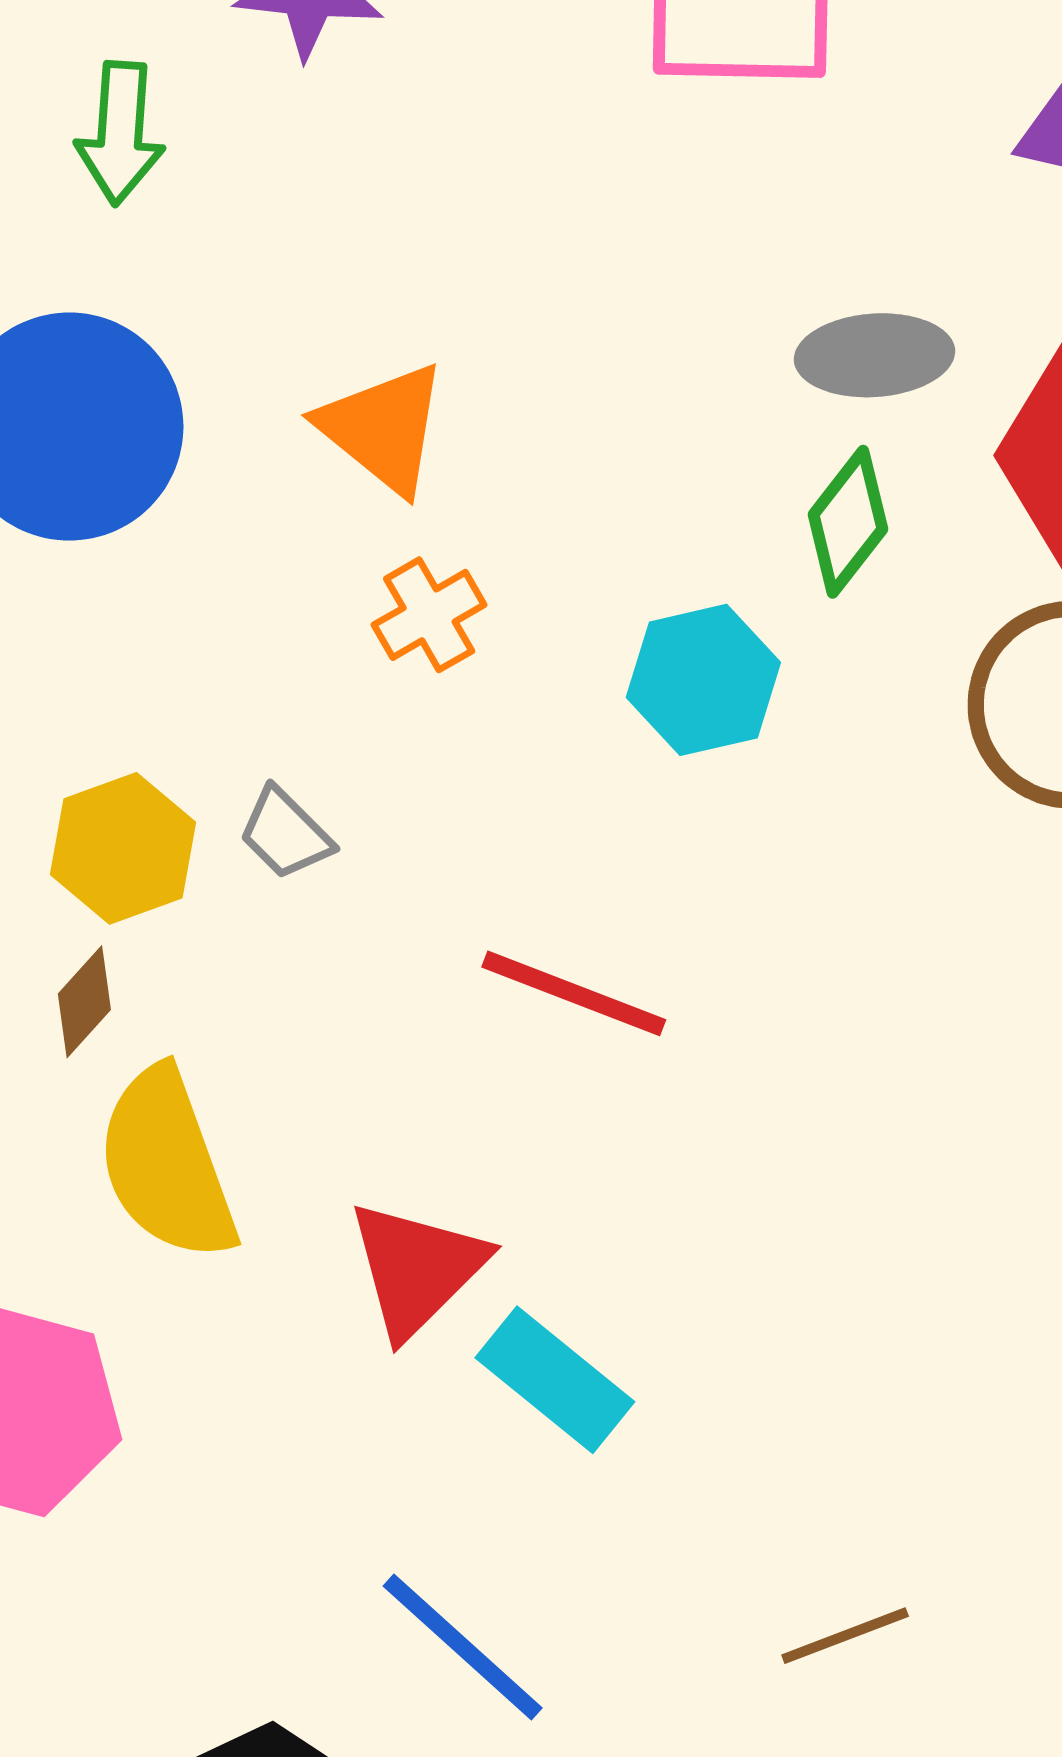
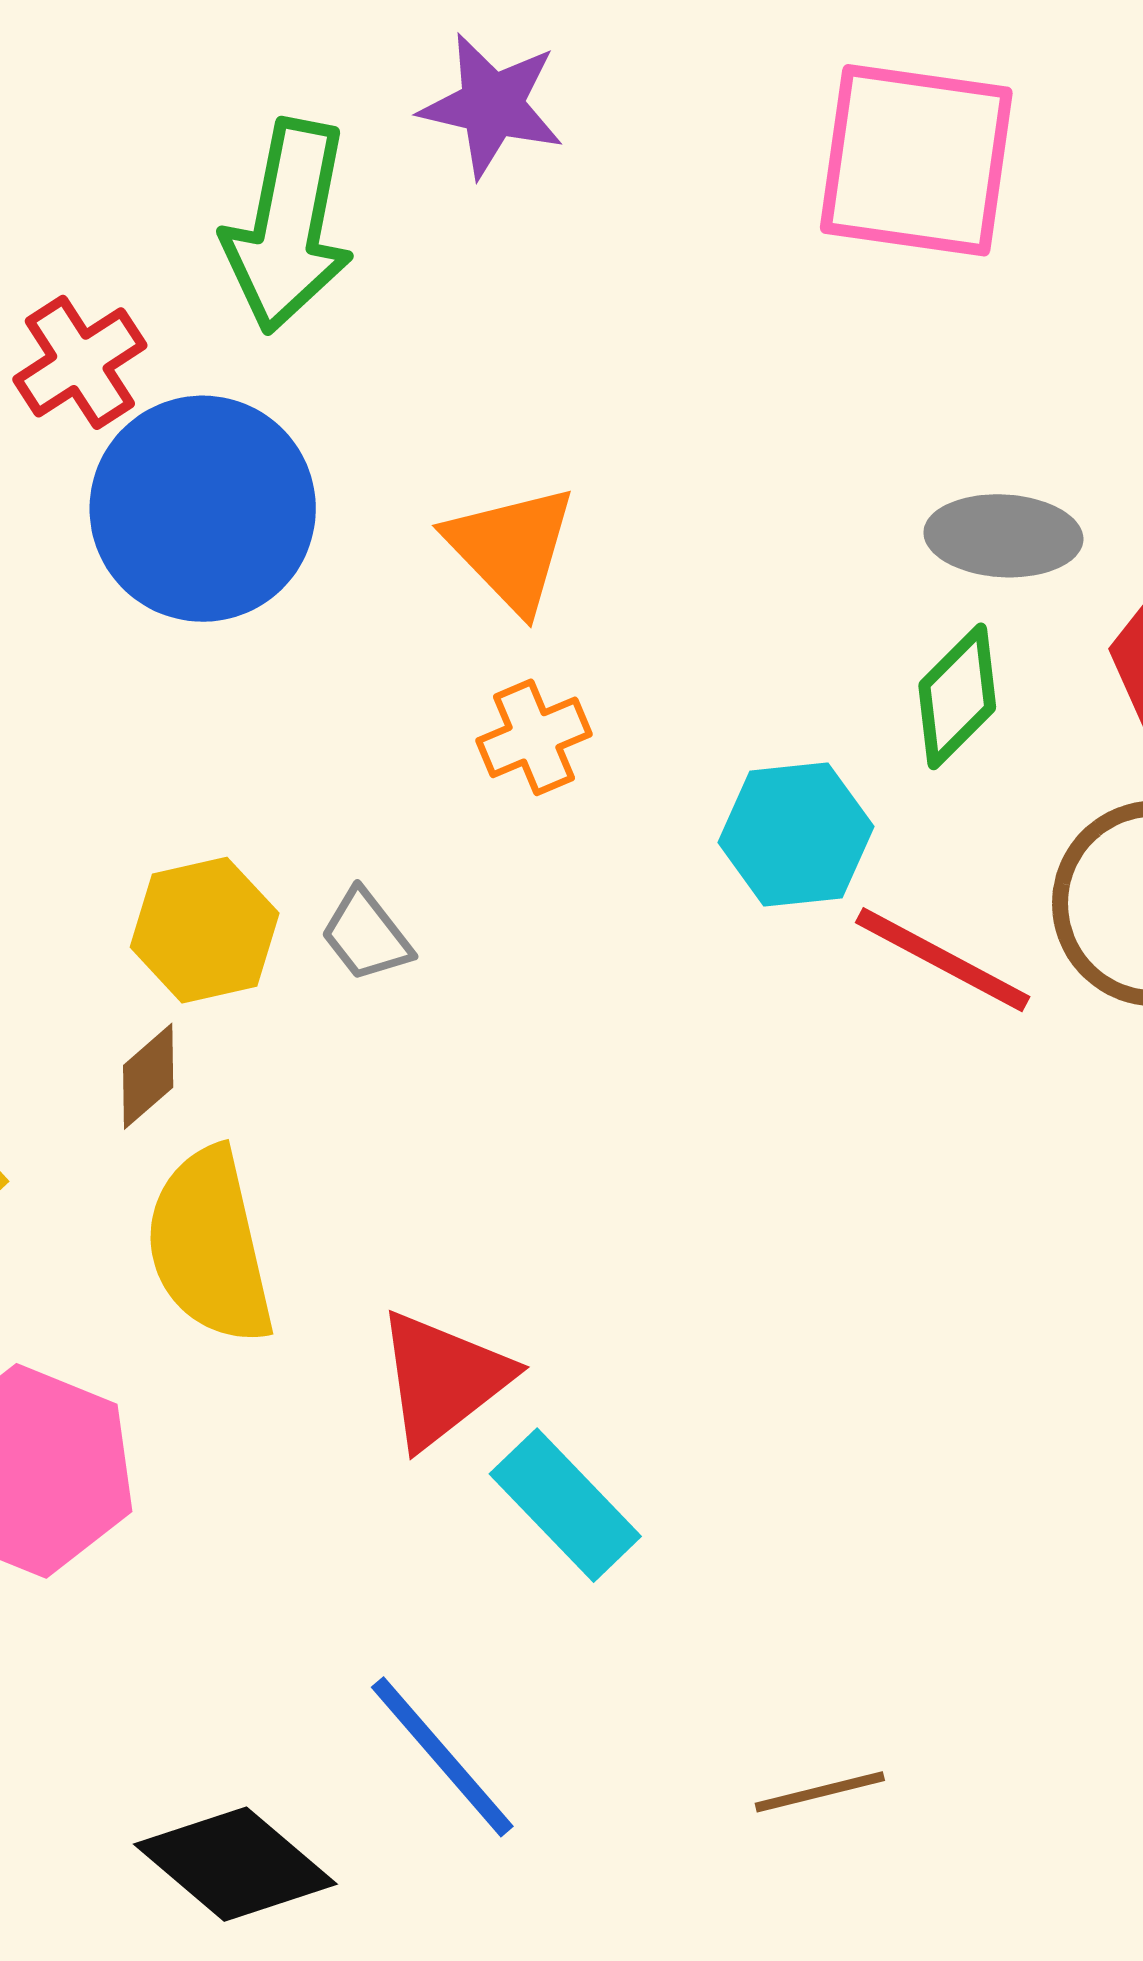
green arrow: (120, 133) -> (288, 226), size x1.5
red line: (574, 993) -> (943, 960), moved

